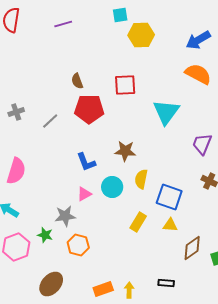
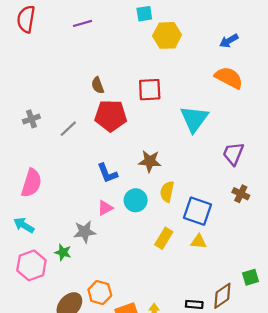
blue arrow: (198, 40) -> (229, 41), size x0.7
orange hexagon: (78, 245) -> (100, 292), moved
brown diamond: (192, 248) -> (222, 296), moved

